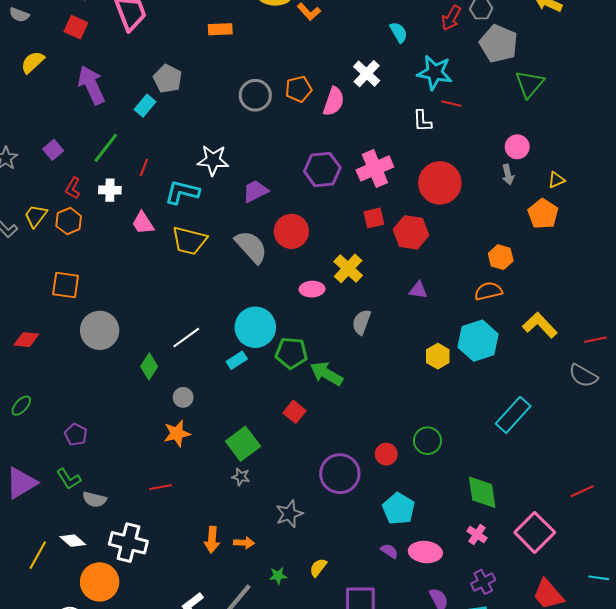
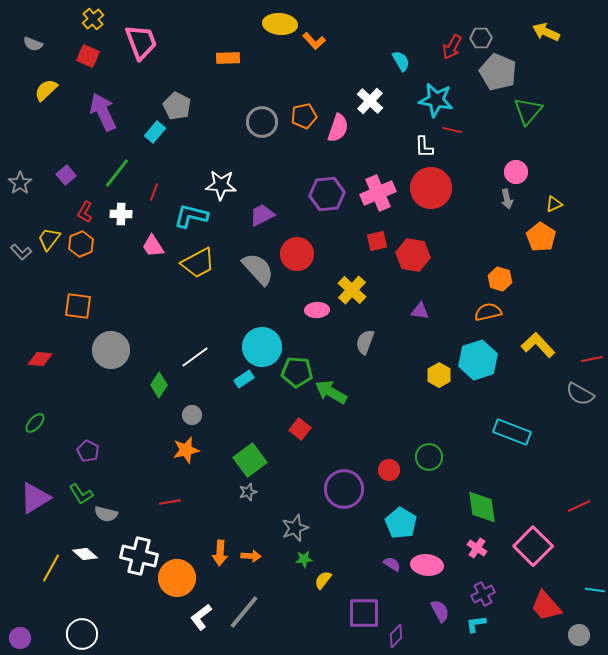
red circle: (440, 183) -> (431, 188), moved
yellow trapezoid: (189, 241) -> (198, 263), turned -42
cyan rectangle: (513, 415) -> (512, 432), turned 69
gray star: (241, 477) -> (248, 492), turned -30
green star: (278, 576) -> (304, 559), moved
orange circle: (100, 582) -> (177, 578), moved

